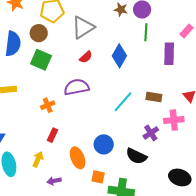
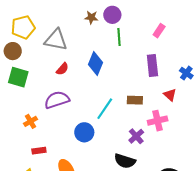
gray triangle: (83, 27) -> (56, 40), turned 50
purple rectangle: (169, 54) -> (152, 66), moved
red rectangle: (52, 135) -> (39, 151), turned 64
blue circle: (104, 144) -> (84, 132), moved

